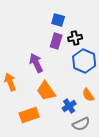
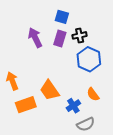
purple arrow: (36, 63) -> (35, 38), moved
orange rectangle: (29, 115) -> (26, 105), moved

